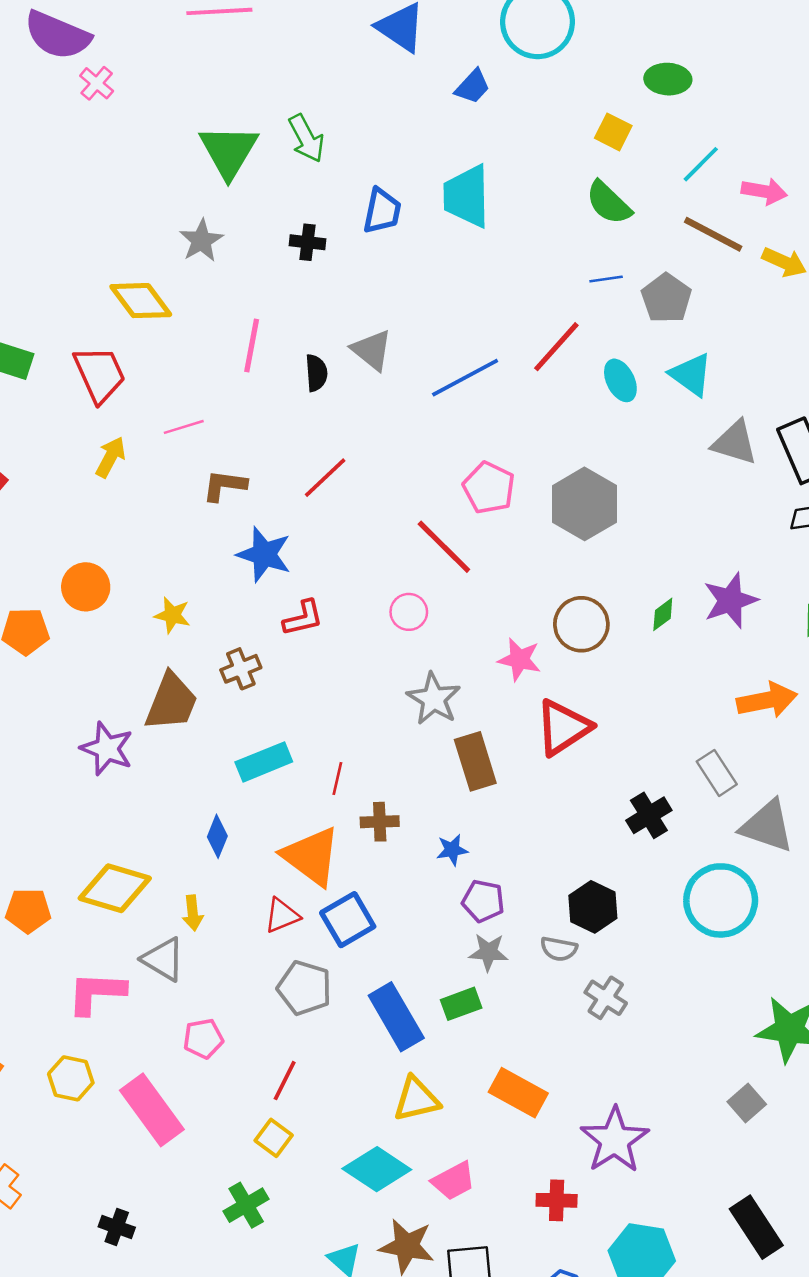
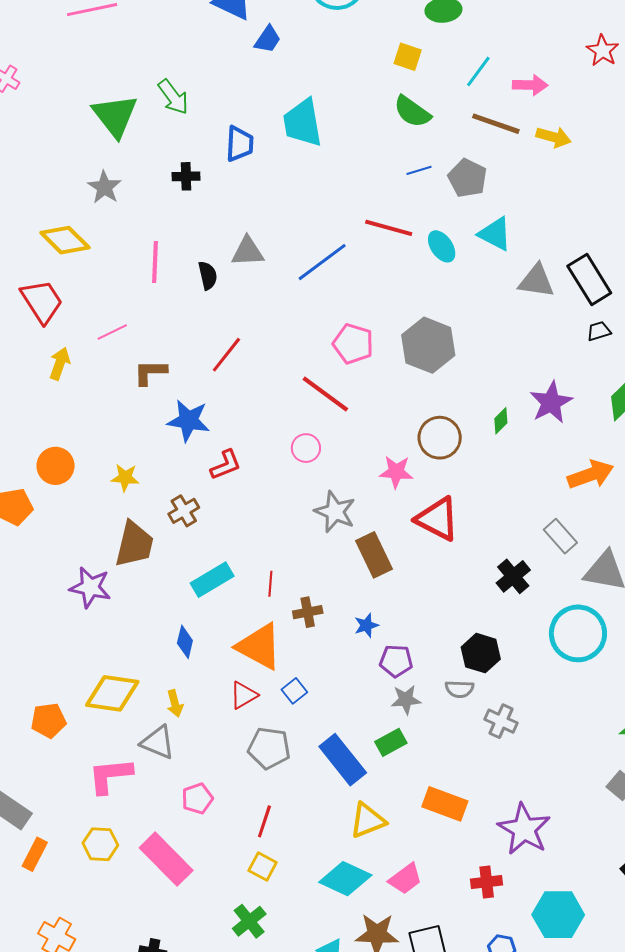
blue trapezoid: (473, 86) -> (268, 39), moved
red line: (556, 347) -> (389, 228), turned 72
gray triangle: (372, 350) -> (248, 252), turned -33
red triangle: (563, 727) -> (437, 519), turned -51
blue square: (348, 920) -> (294, 691), size x0.6

